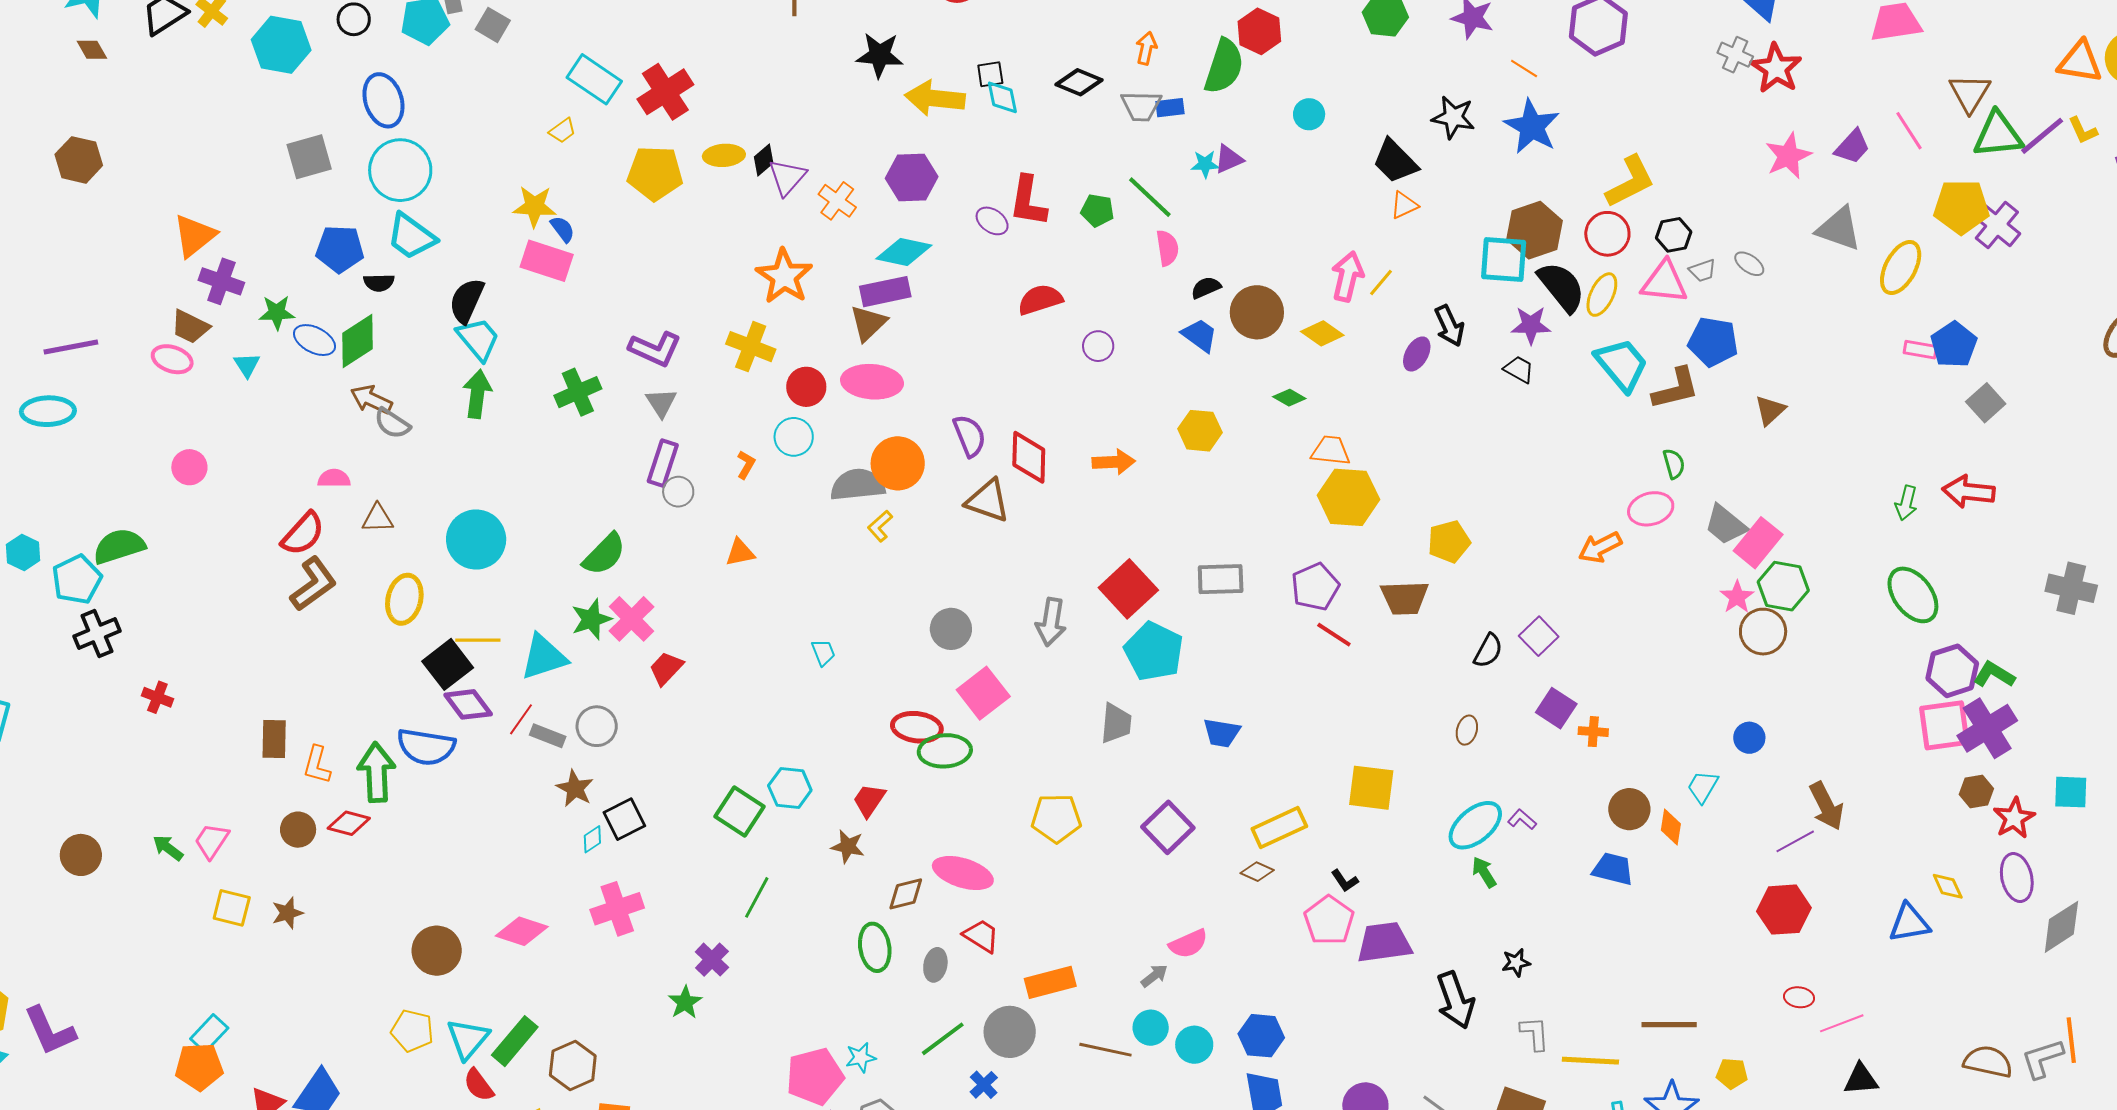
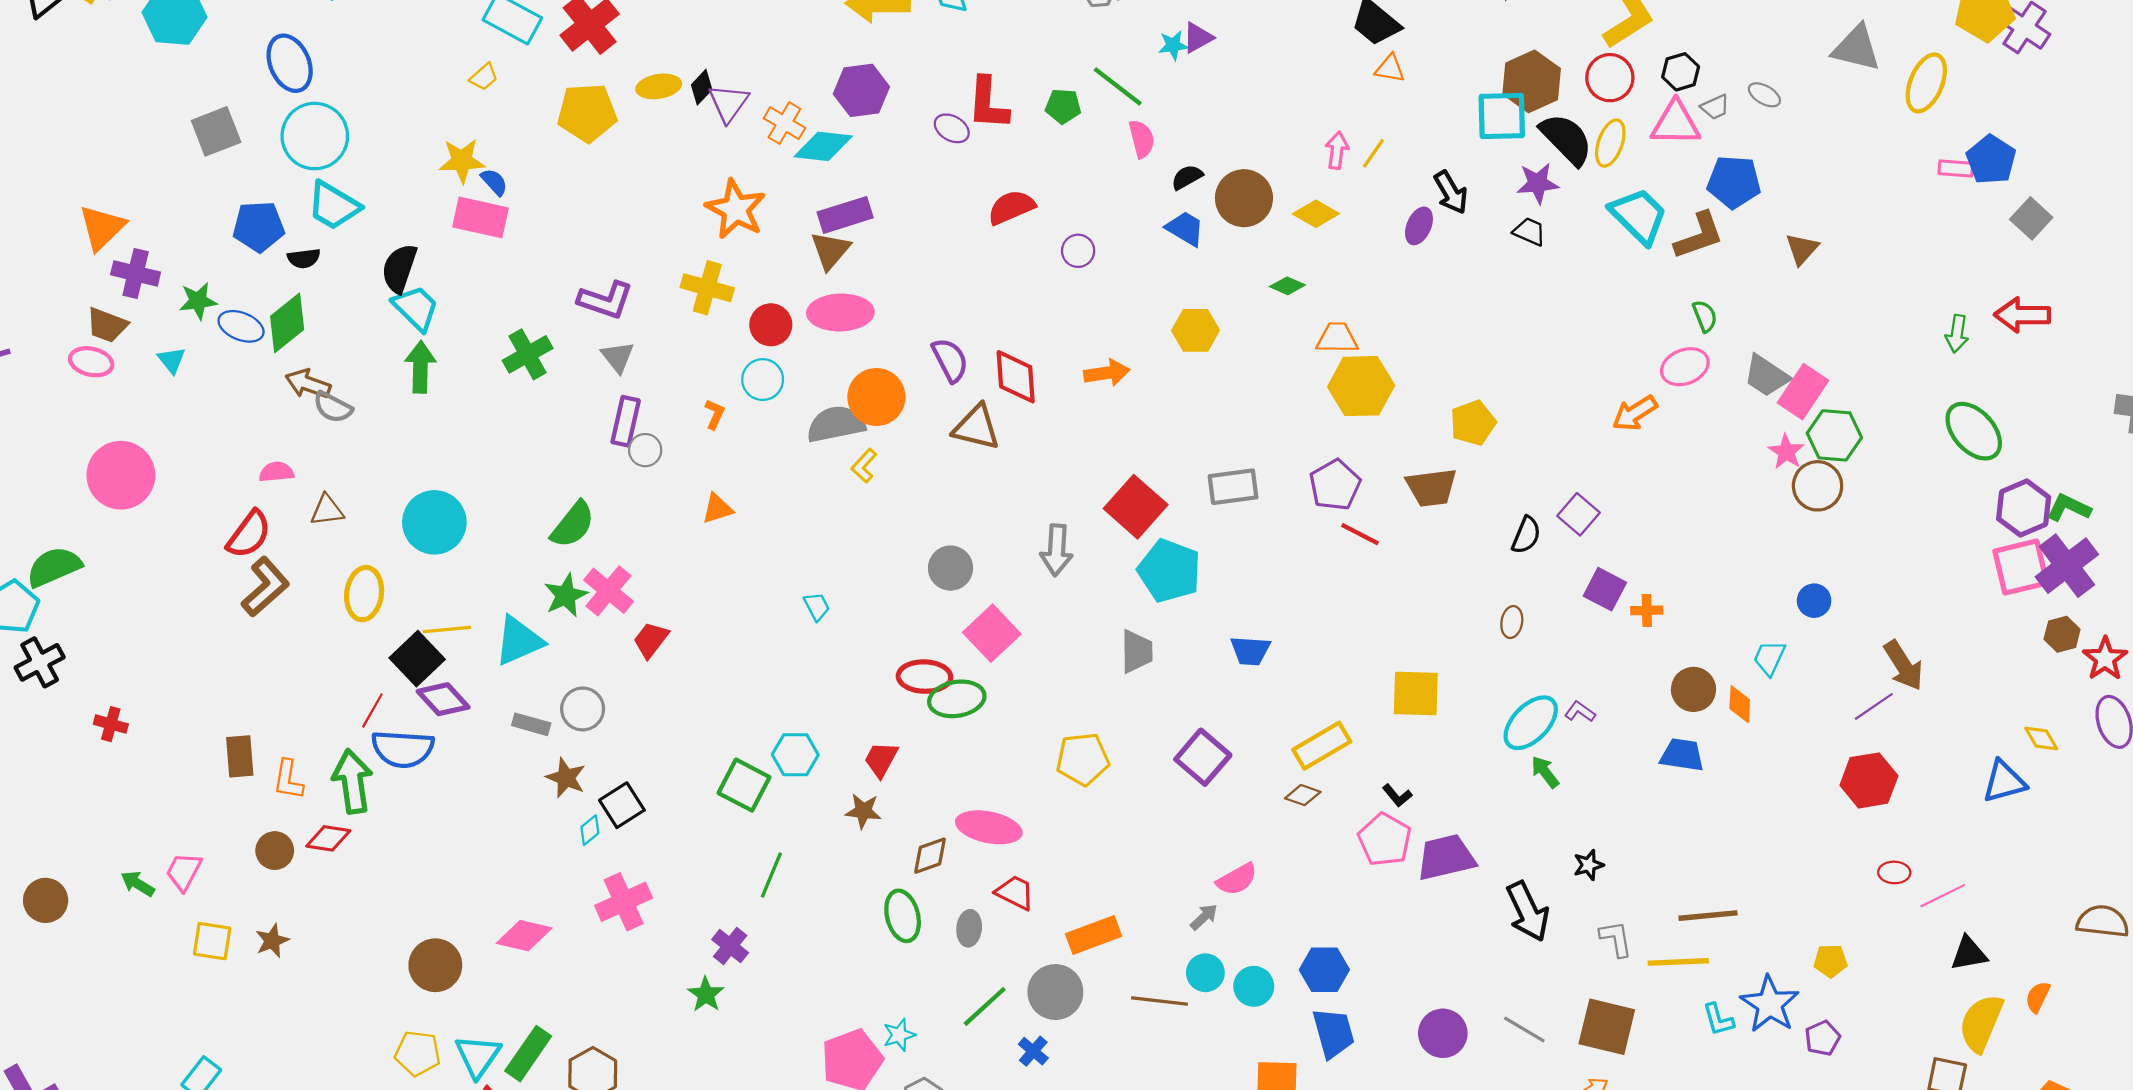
orange triangle: (1404, 205) -> (1390, 68), turned 40
cyan diamond: (904, 252) -> (823, 146), moved
pink arrow: (1347, 276) -> (1337, 150), size x0.7
pink circle: (189, 467) -> (121, 475), size x1.8
red line: (521, 719) -> (372, 710), moved
brown line: (1669, 1025) -> (1708, 916), moved

